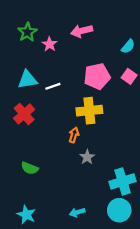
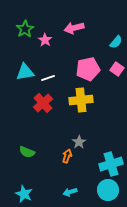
red cross: (24, 114) -> (43, 103), moved
orange arrow: (74, 135) -> (67, 156), moved

